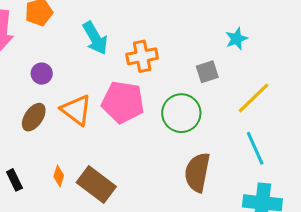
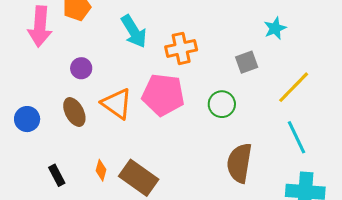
green circle: (181, 113) -> (222, 104), size x0.7
brown ellipse: (34, 117) -> (74, 112), turned -60

